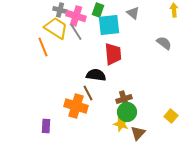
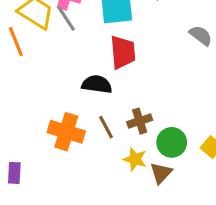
brown line: (88, 93) -> (106, 127), moved
green circle: (127, 112) -> (172, 142), moved
purple rectangle: (46, 126) -> (14, 173), moved

